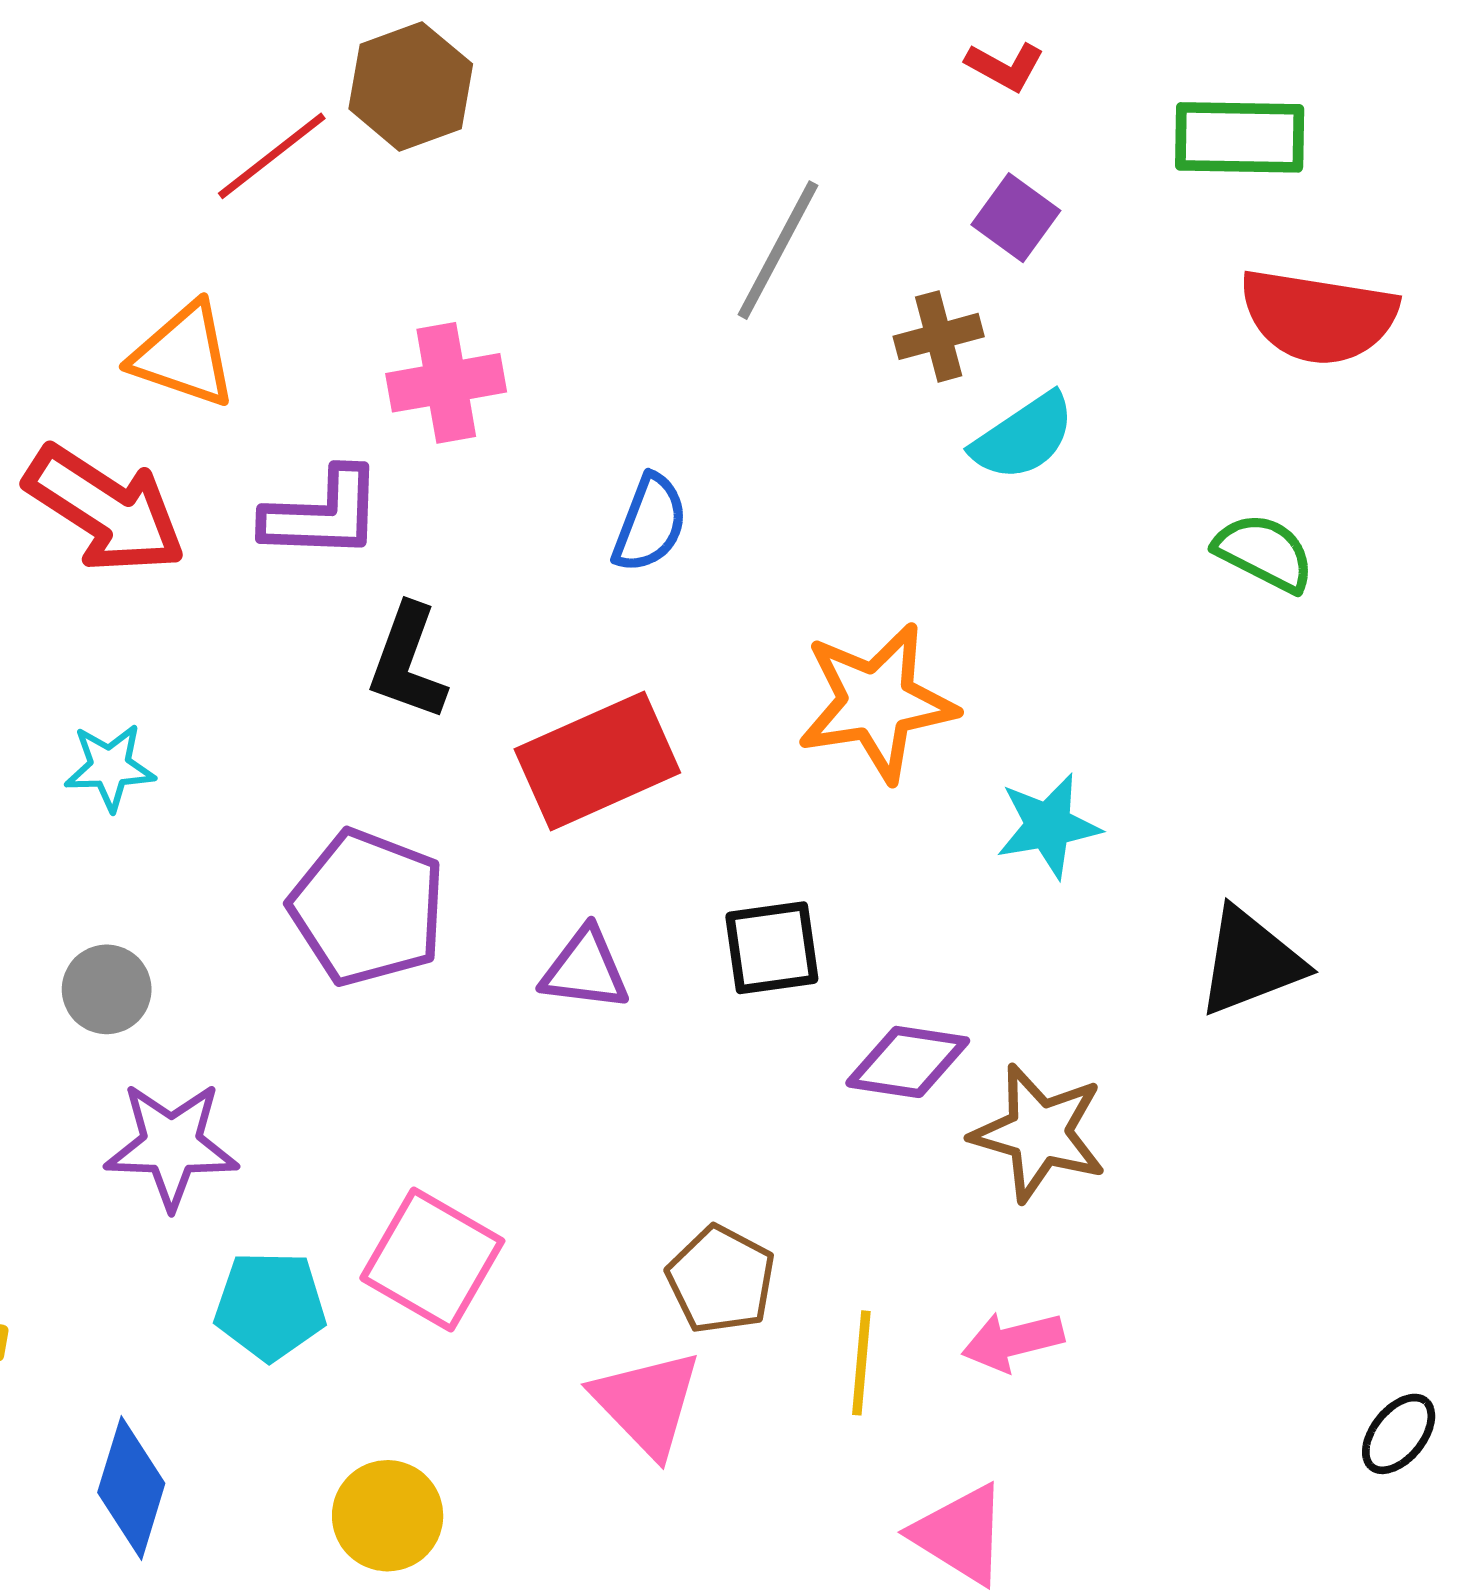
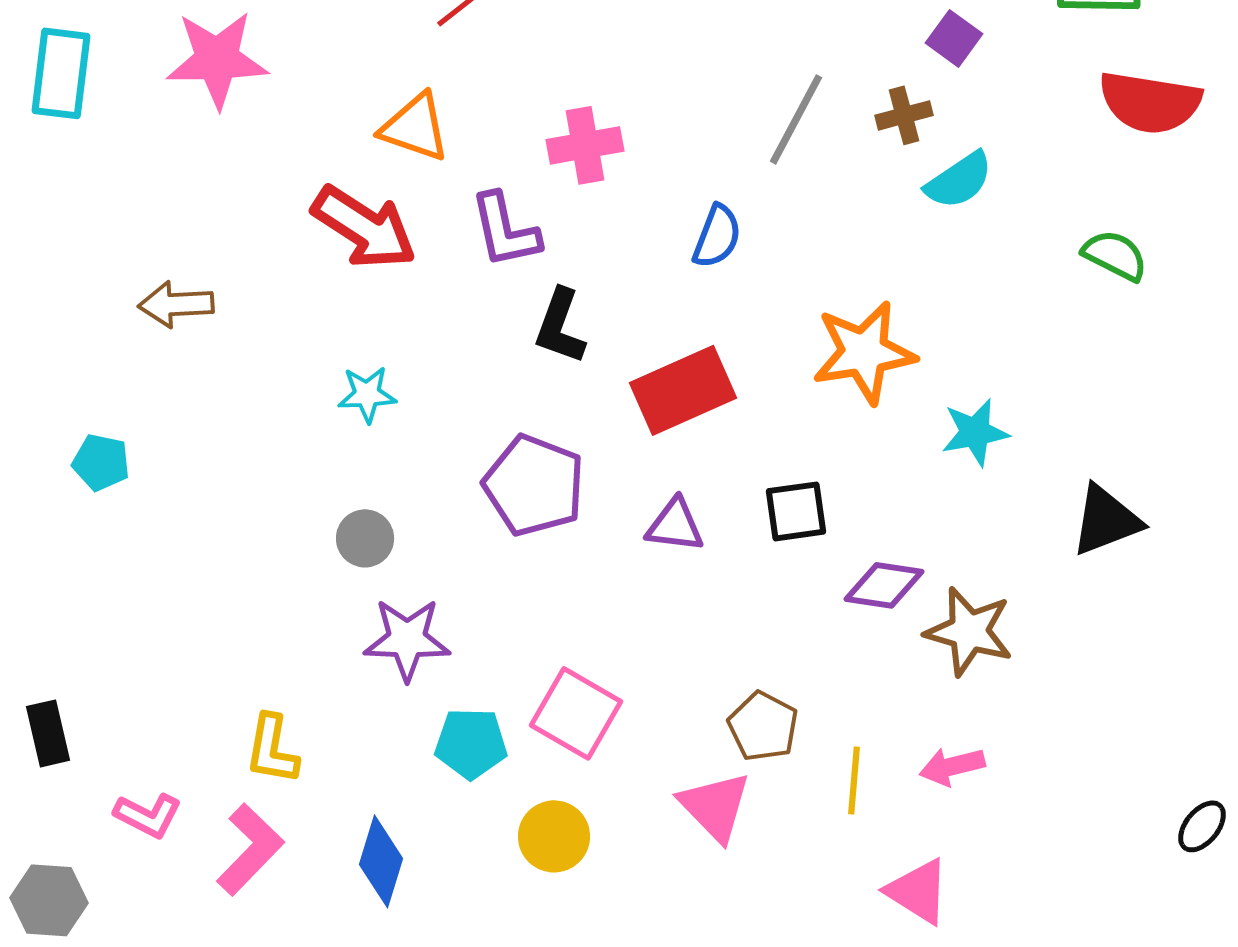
gray line: (778, 250) -> (796, 119), moved
purple L-shape: (323, 514) -> (505, 230), turned 76
yellow circle: (388, 1516) -> (554, 836), moved

